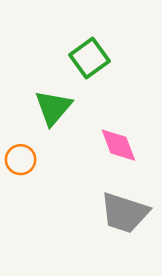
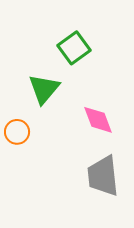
gray trapezoid: (125, 213) -> (103, 176), turned 66

